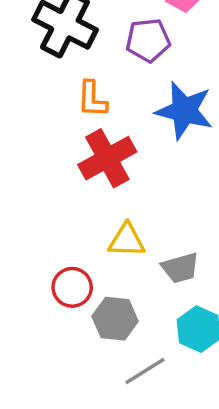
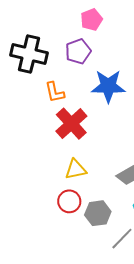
yellow triangle: (127, 240) -> (76, 169), moved

